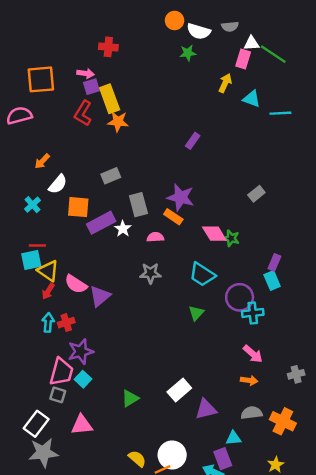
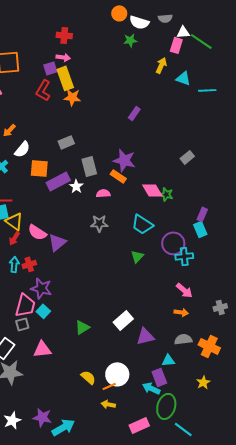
pink arrow: (85, 73) -> (63, 57), moved
purple star: (81, 351) -> (41, 288), turned 30
gray square: (58, 395) -> (22, 324), turned -32

